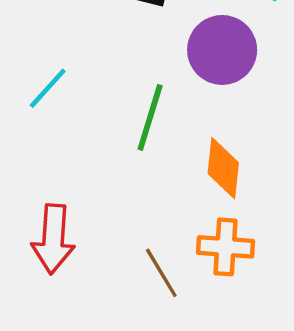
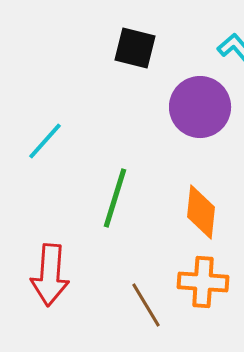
green line: (150, 117) -> (115, 198), moved

